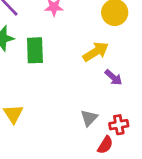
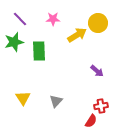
yellow arrow: (96, 52) -> (77, 35), moved
gray triangle: (89, 118) -> (56, 101), moved

